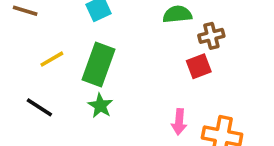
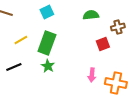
brown cross: (211, 36) -> (118, 27), moved
black line: (39, 107) -> (14, 67), turned -56

